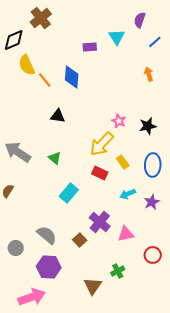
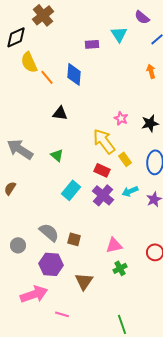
purple semicircle: (140, 20) -> (142, 17), turned -70
yellow arrow: (102, 144) -> (104, 141), turned 100
purple cross: (100, 222) -> (103, 195), moved
pink triangle: (126, 234) -> (114, 245), moved
brown square: (80, 240) -> (74, 239), moved, turned -32
brown triangle: (93, 286) -> (84, 281), moved

